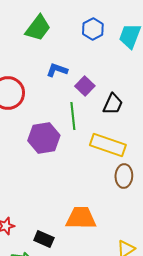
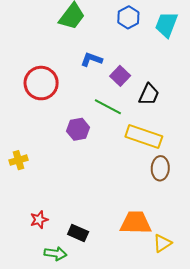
green line: (73, 116) -> (108, 107), turned -56
purple hexagon: (44, 138) -> (78, 129), size x0.7
orange trapezoid: (81, 218) -> (136, 223), moved

